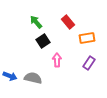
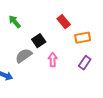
green arrow: (36, 22) -> (15, 22), moved
gray semicircle: (33, 78) -> (24, 56), moved, turned -48

